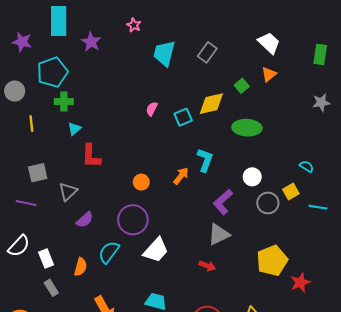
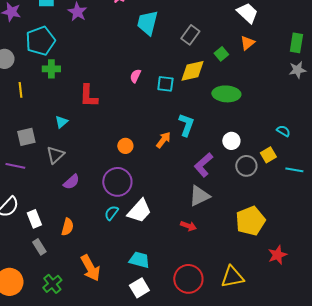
gray rectangle: (207, 52) -> (190, 35), moved
green rectangle: (320, 54) -> (296, 43), moved
cyan square: (183, 117) -> (165, 84), turned 30
cyan triangle: (74, 129) -> (61, 122), moved
red L-shape: (91, 156) -> (88, 96), moved
cyan semicircle: (109, 252) -> (111, 213), moved, size x0.7
red star: (300, 283) -> (277, 255), moved

